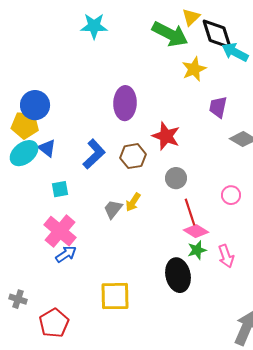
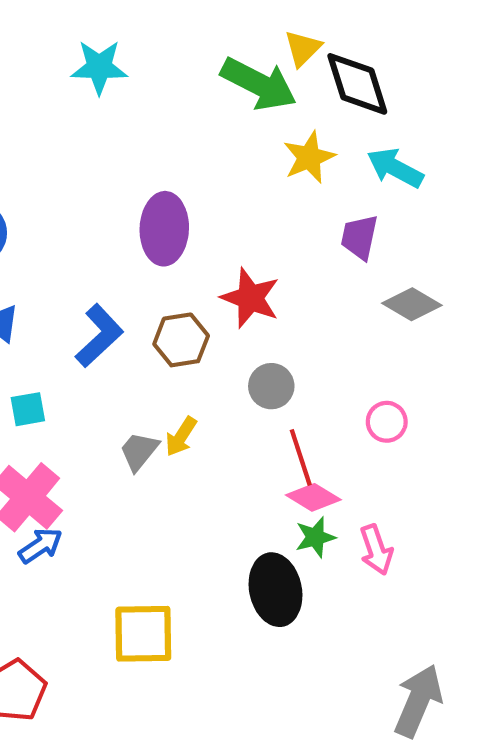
cyan arrow: (235, 52) -> (395, 168), moved

